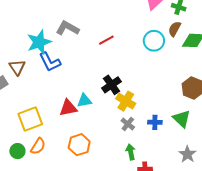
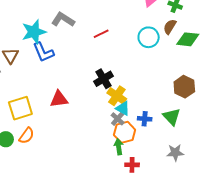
cyan triangle: (84, 101) -> (123, 108), moved, turned 35
orange hexagon: (79, 145) -> (125, 132), moved
gray star: (187, 154) -> (175, 153), turned 30

